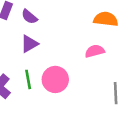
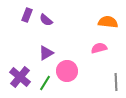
purple triangle: (29, 44) -> (46, 53), moved
green line: (28, 79) -> (45, 83), moved, turned 42

